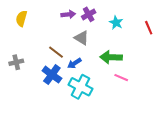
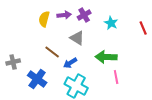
yellow semicircle: (21, 19) -> (44, 19), moved
blue cross: (52, 75) -> (37, 79), moved
pink line: (121, 78) -> (116, 77), turned 56

